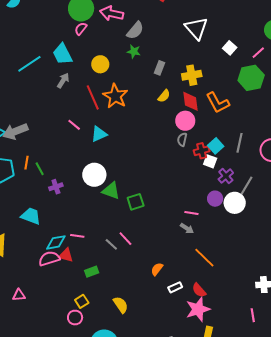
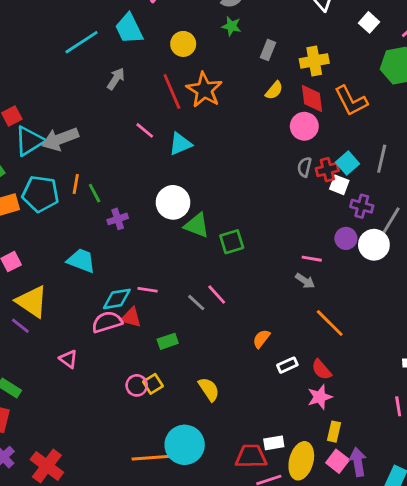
gray arrow: (63, 80) -> (116, 79), moved
gray semicircle: (182, 139) -> (304, 167), moved
purple cross: (226, 176) -> (362, 206), turned -35
pink triangle: (19, 295) -> (68, 359), moved, turned 40
pink star: (198, 309) -> (320, 397), size x0.7
pink circle: (75, 318) -> (137, 385), moved

